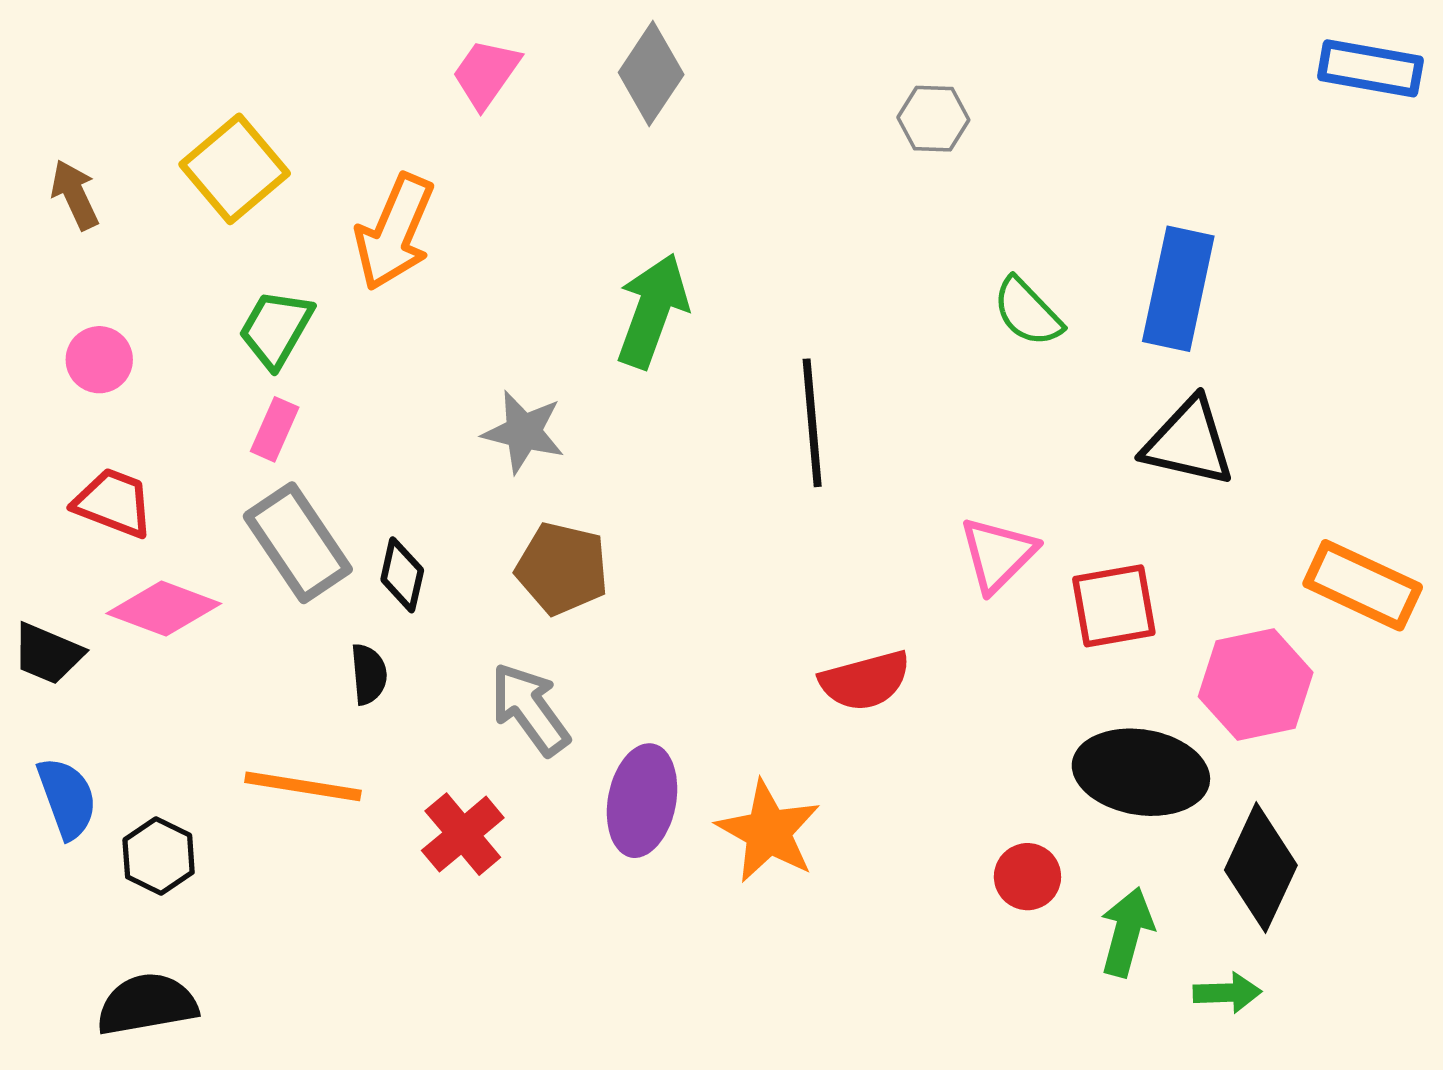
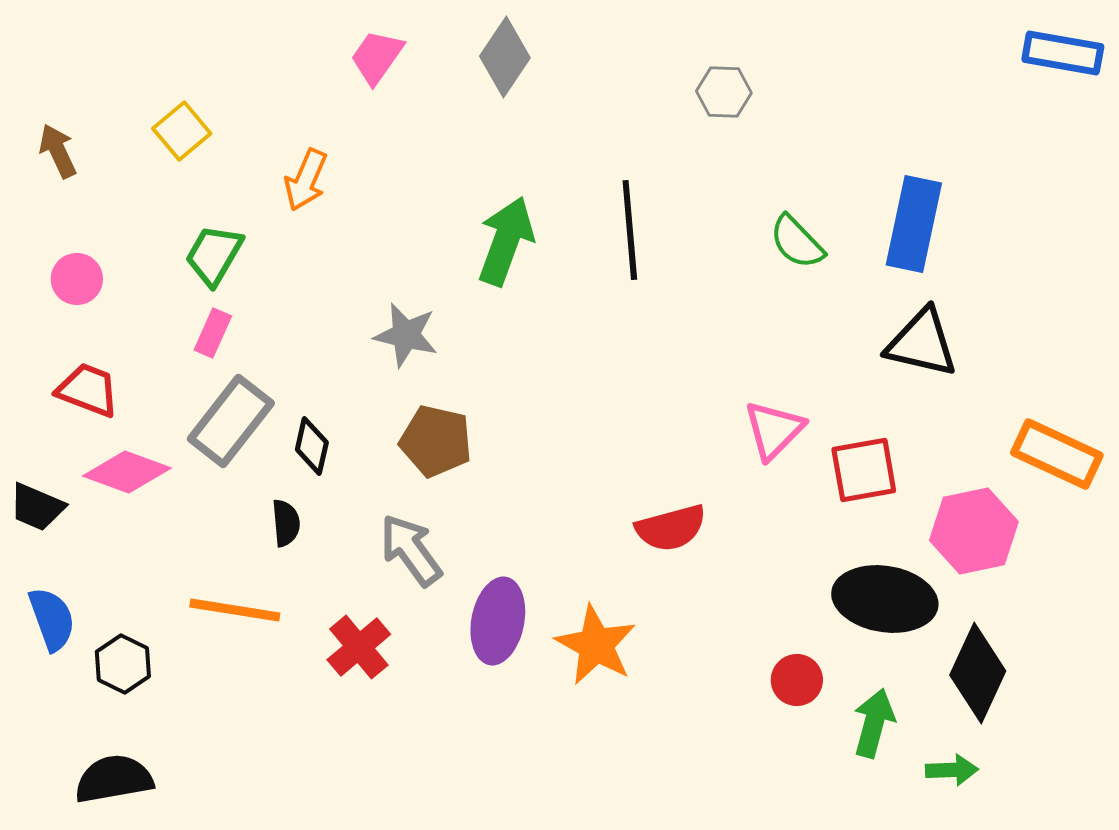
yellow square: (235, 169) -> (182, 131), size x0.7
orange arrow: (394, 232) -> (306, 180), size x0.7
black line: (812, 423) -> (630, 230), moved
gray rectangle: (298, 543) -> (231, 421), turned 72

